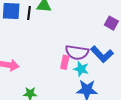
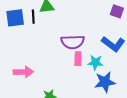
purple semicircle: (77, 52) -> (73, 42), moved

